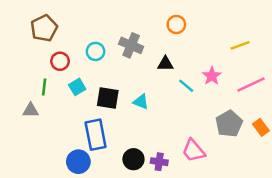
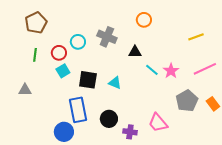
red circle: (60, 61) -> (59, 53), moved
pink star: (212, 76) -> (171, 71), moved
green line: (44, 87) -> (35, 55), moved
black circle: (133, 159) -> (109, 119), moved

